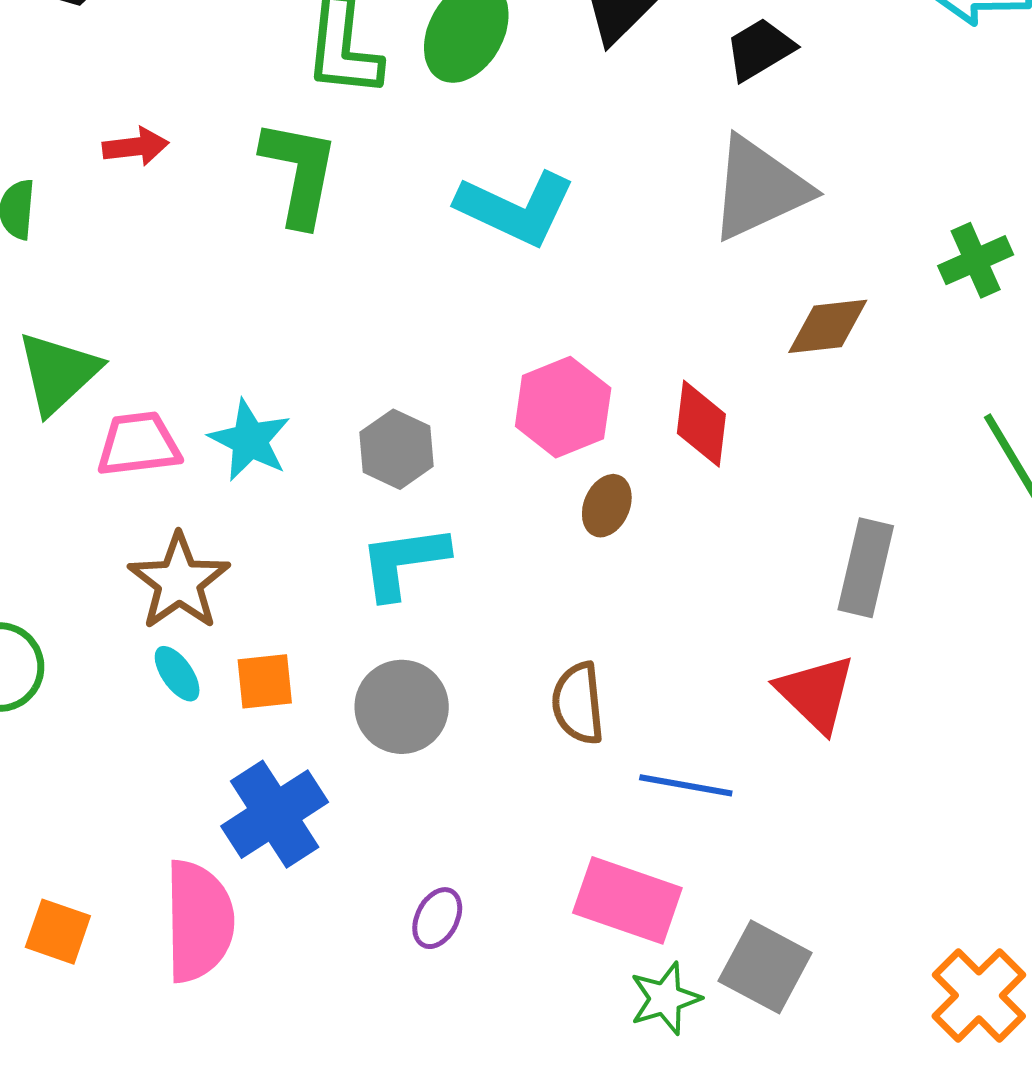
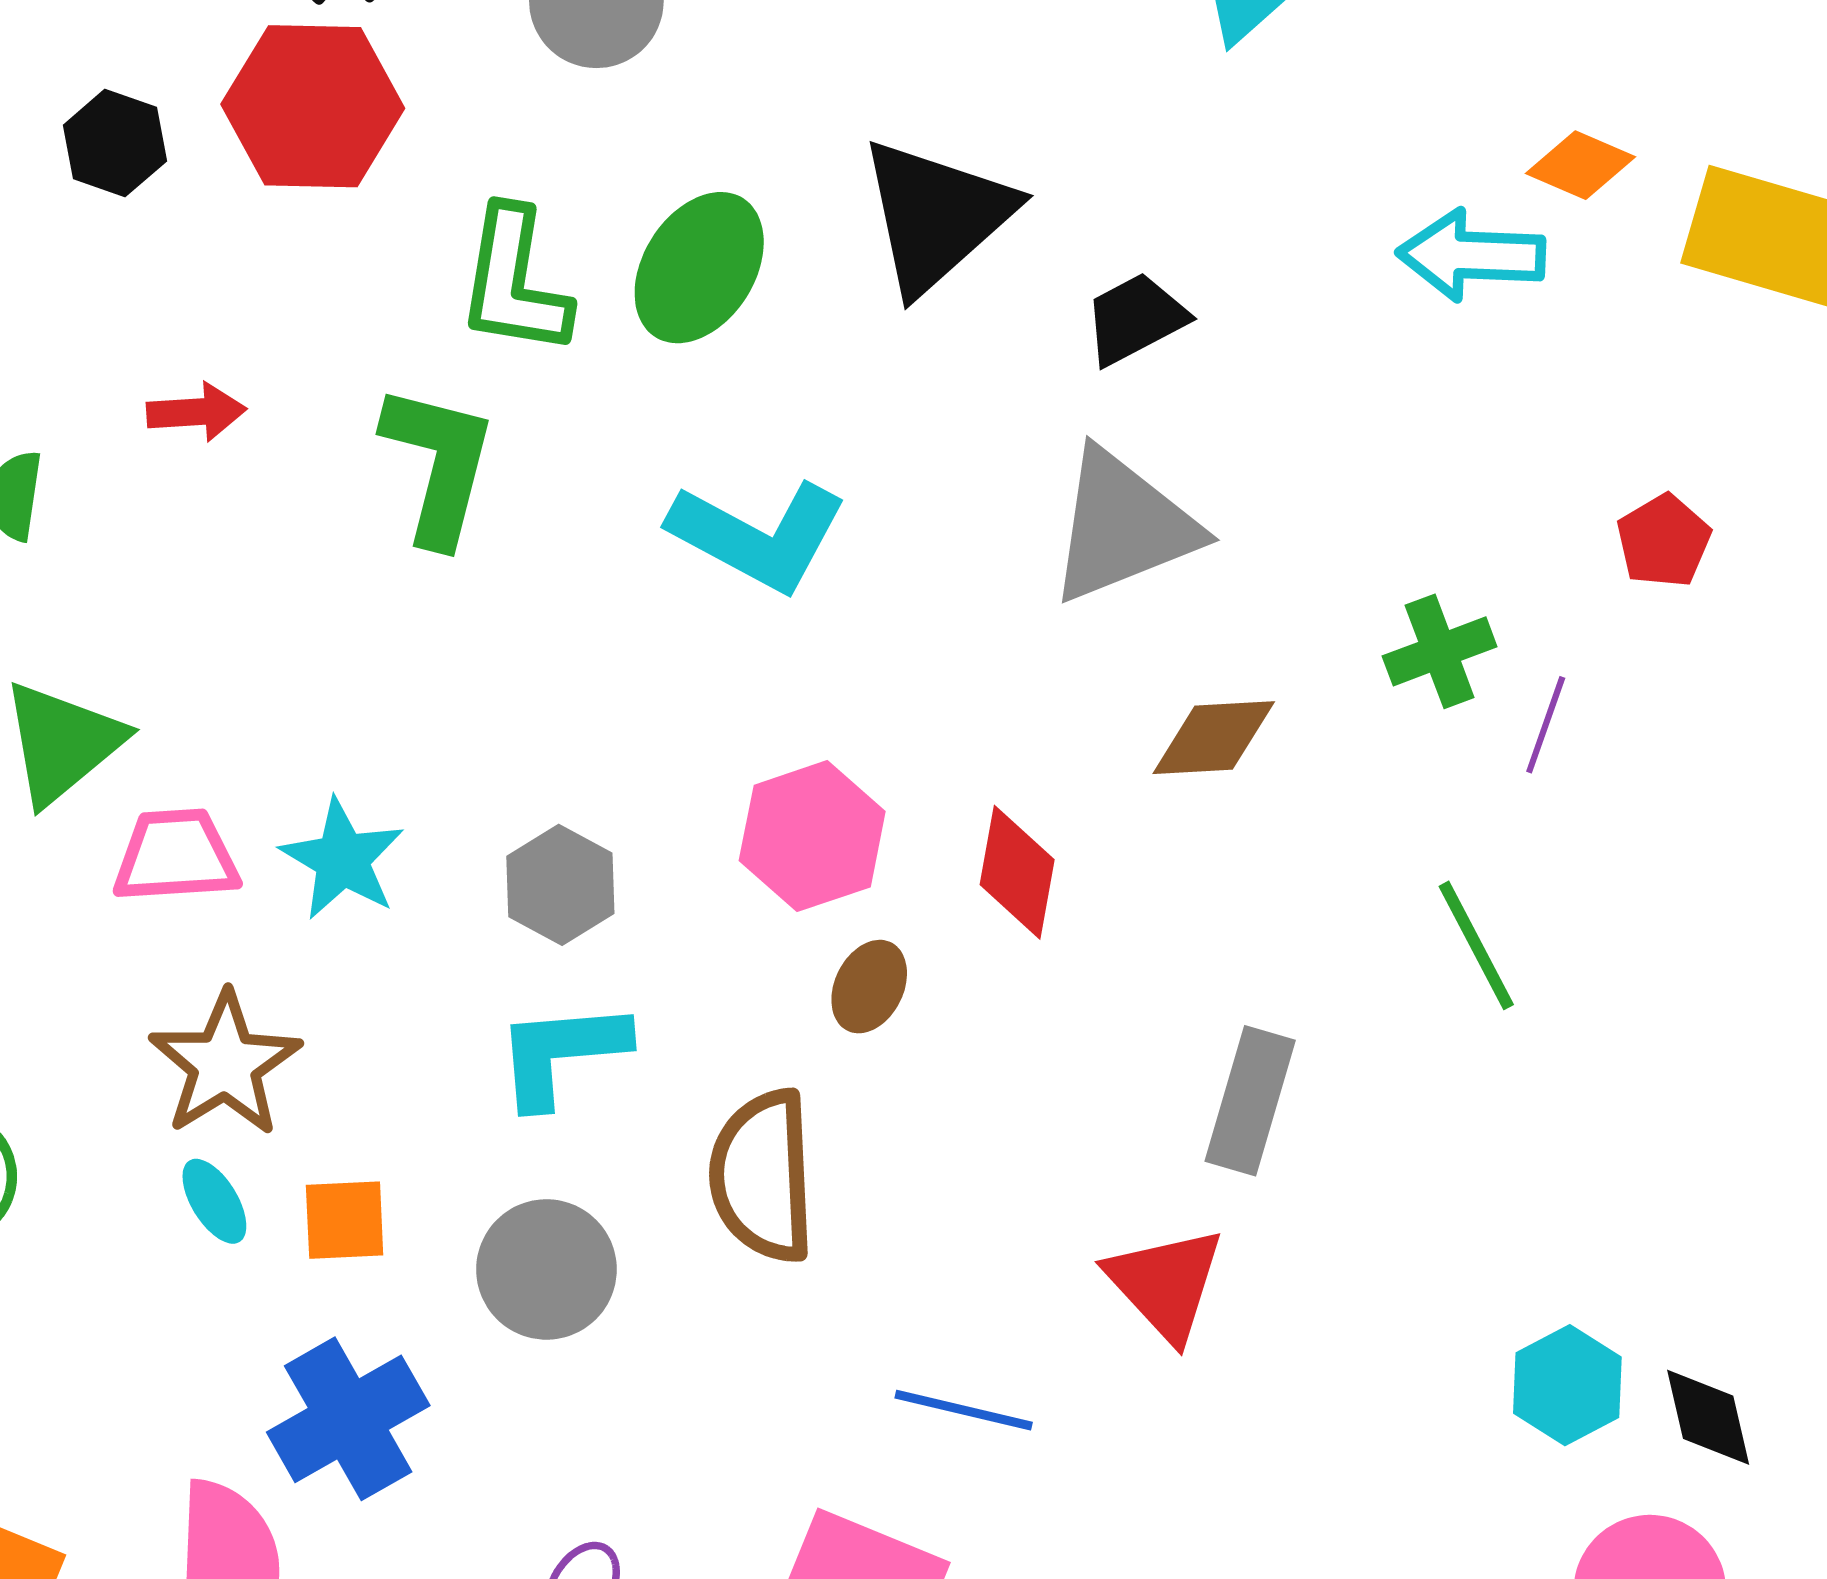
brown semicircle: (578, 703) -> (763, 1176), moved, size x1.4

